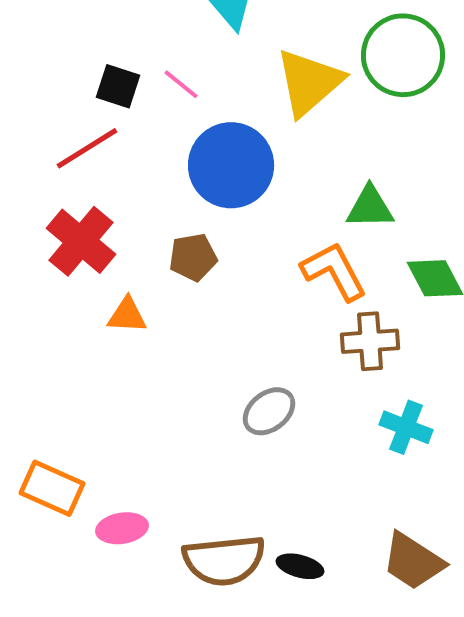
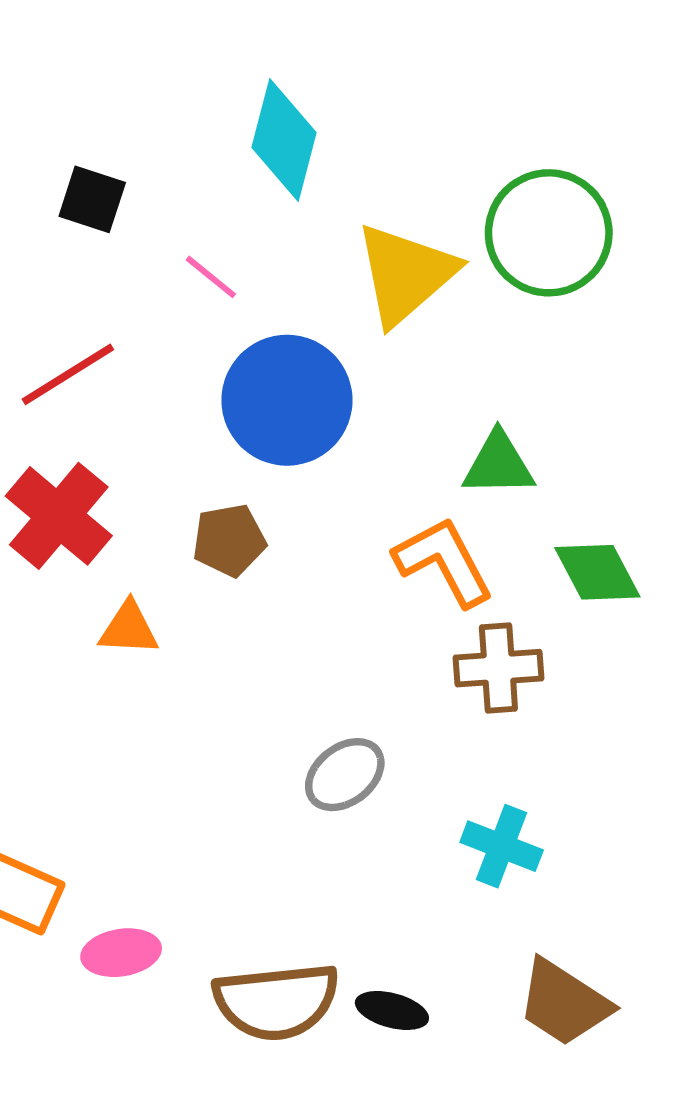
black square: (118, 86) -> (92, 199), moved
cyan cross: (406, 427) -> (502, 846), moved

